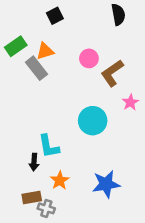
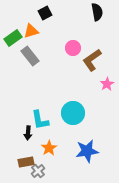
orange triangle: (45, 51) -> (31, 31), moved
cyan circle: (93, 121) -> (73, 113), moved
gray cross: (46, 208) -> (38, 171), turned 32

